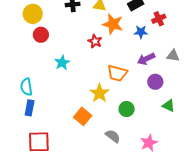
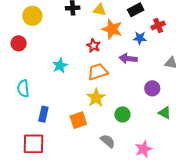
red circle: (41, 35) -> (19, 43), moved
purple arrow: (146, 59) -> (128, 59), moved, turned 30
orange trapezoid: (117, 73) -> (98, 72), moved, turned 145
blue rectangle: (30, 108) -> (43, 114), moved
orange square: (83, 116) -> (78, 120), turned 30

